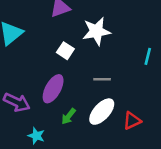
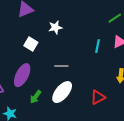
white star: (96, 31) -> (55, 27), size x0.6
red triangle: (132, 121) -> (98, 97), moved

